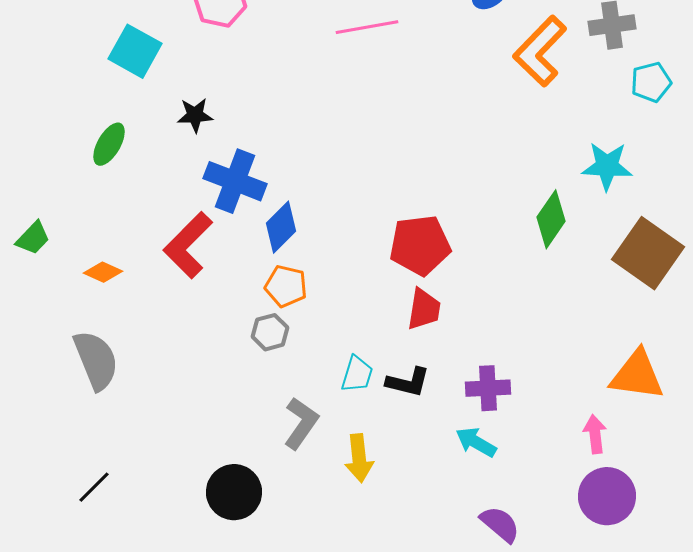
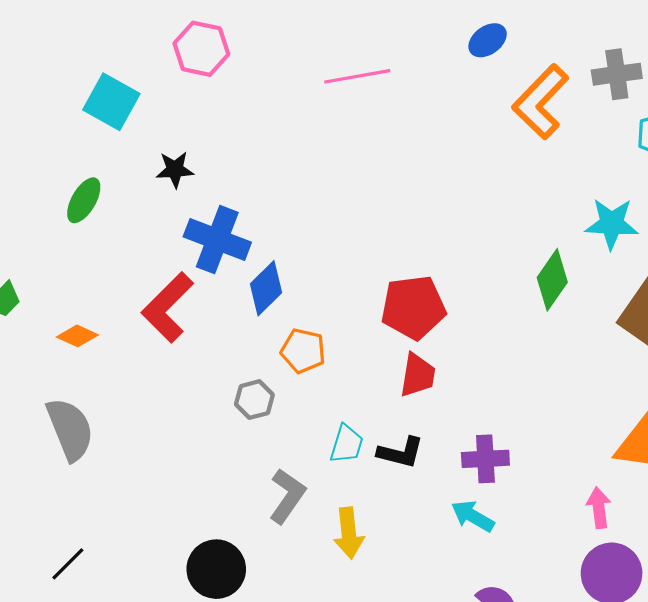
orange pentagon: (286, 286) -> (303, 351), moved

